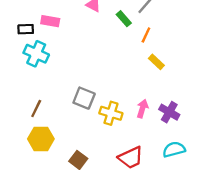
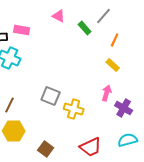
orange line: (146, 35) -> (115, 40), moved
pink arrow: (142, 109) -> (107, 93), moved

